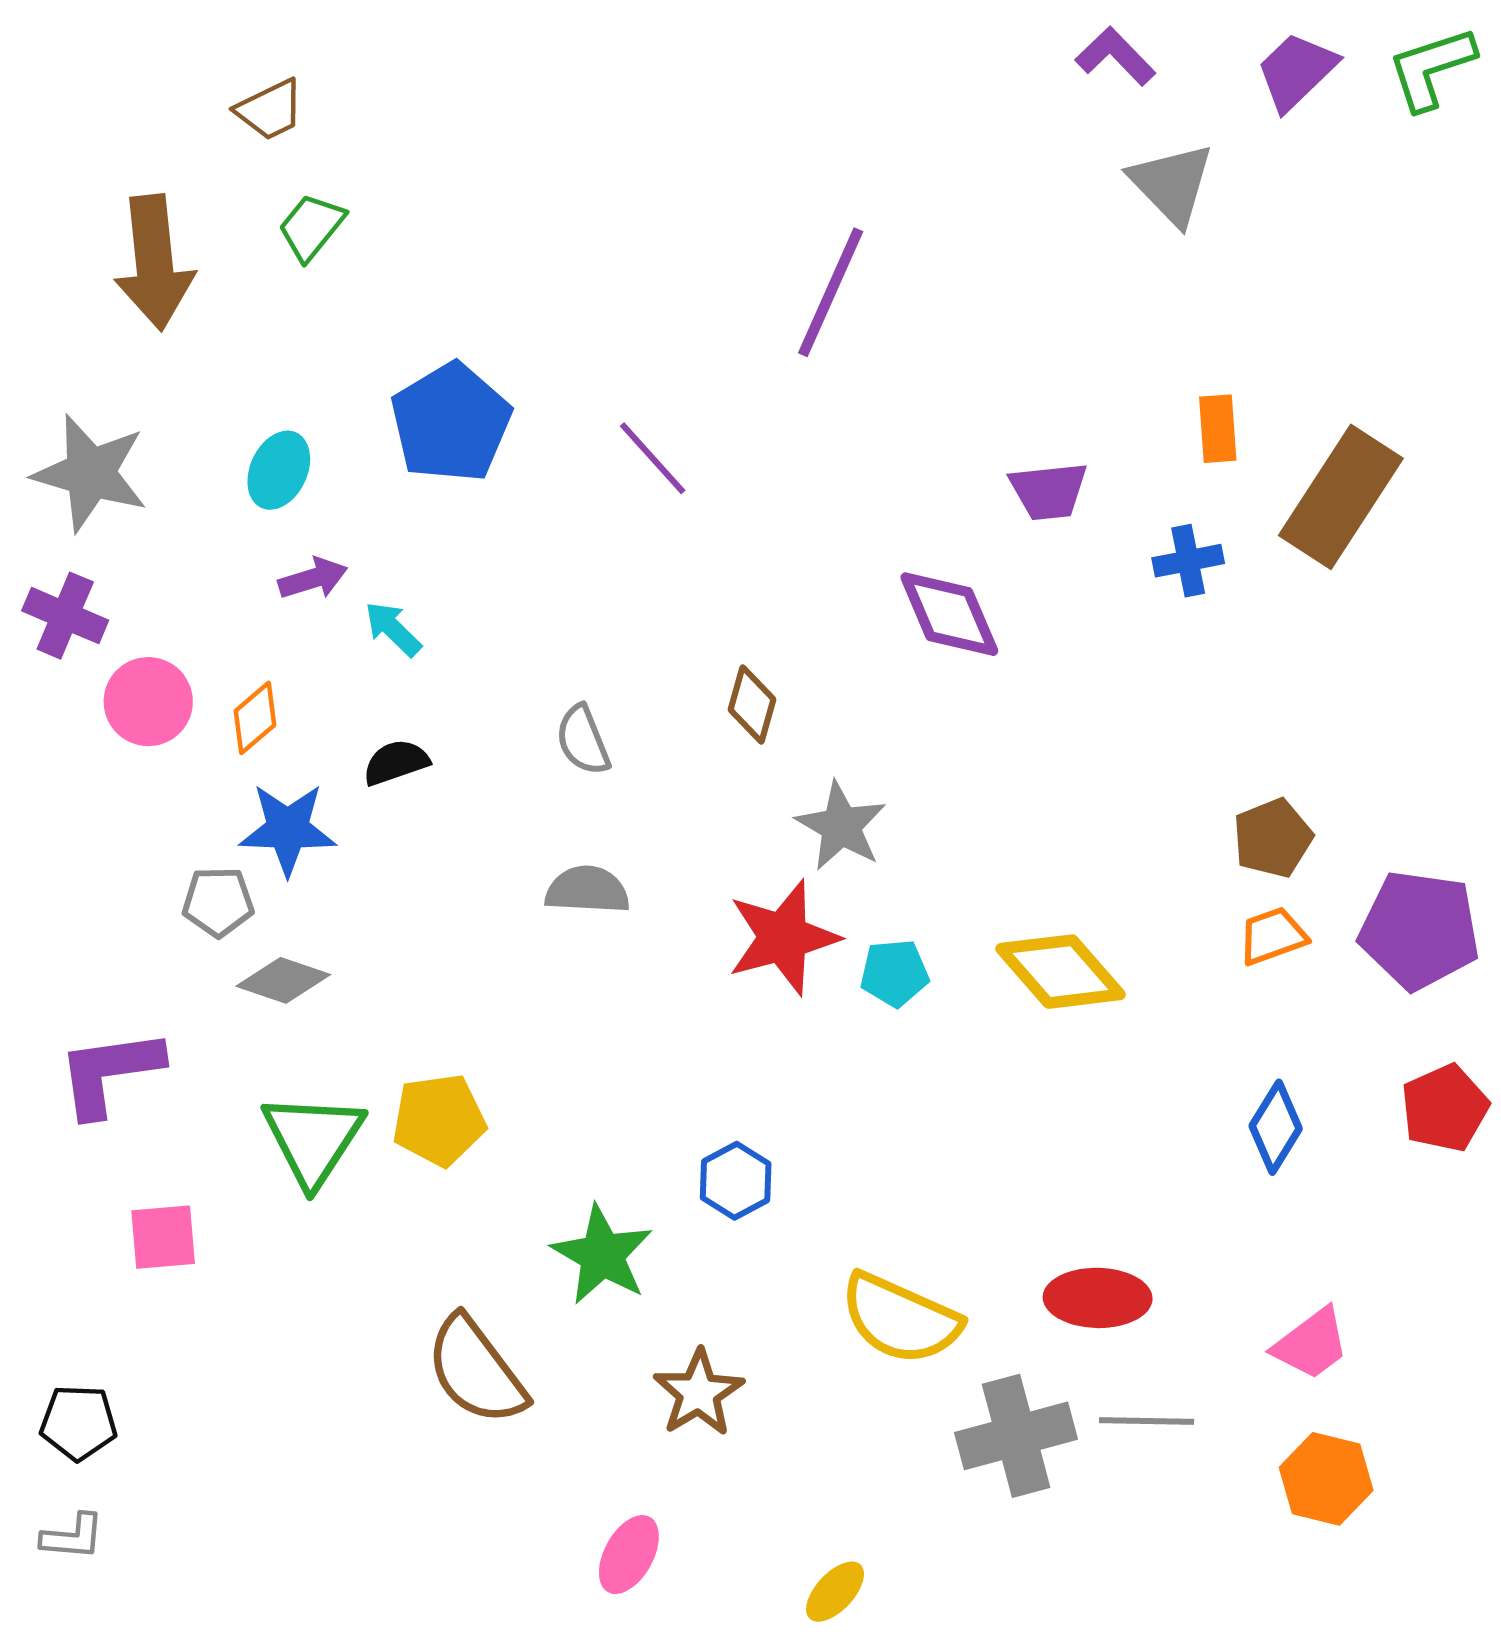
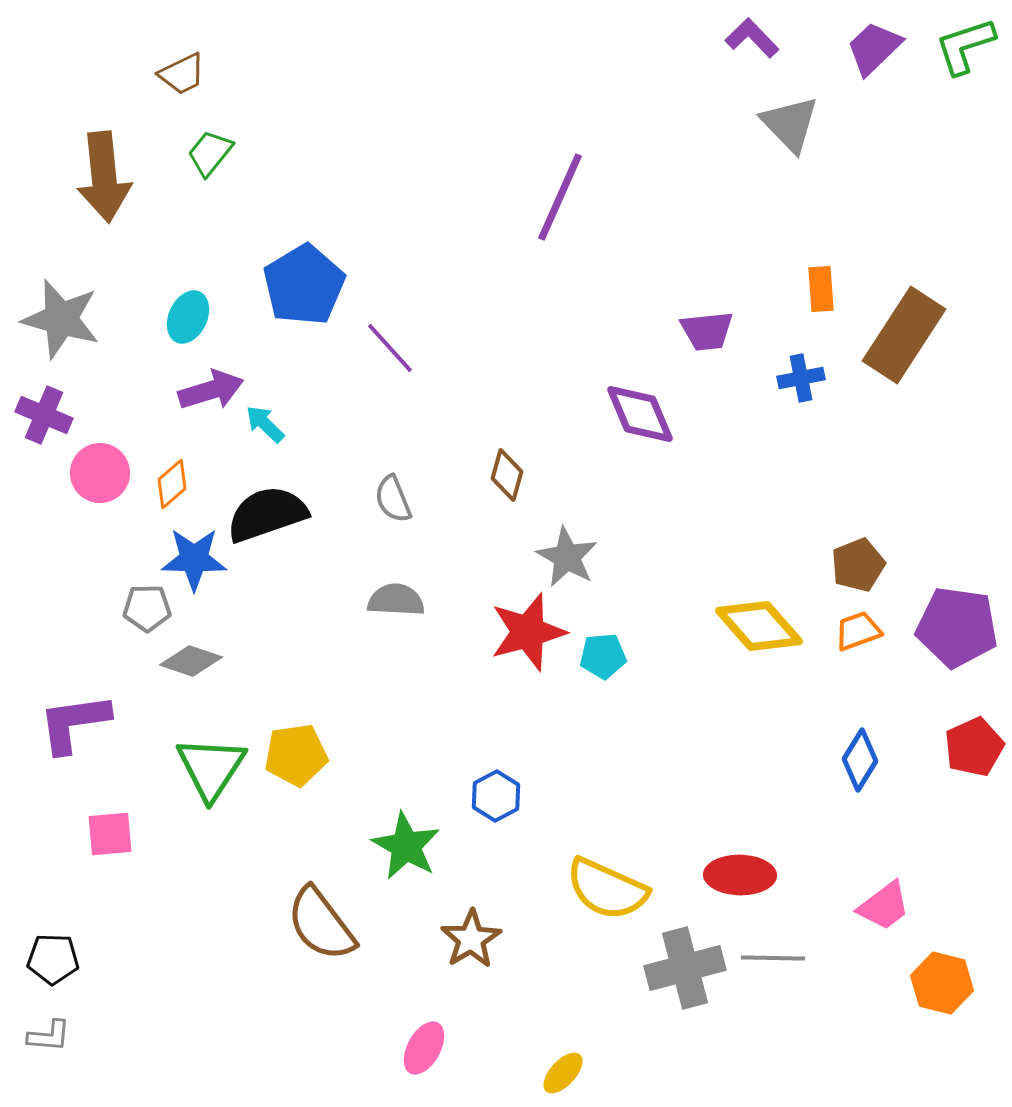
purple line: (653, 458) -> (390, 348), moved
purple arrow: (313, 578) -> (211, 390), size x1.4
black semicircle: (396, 762) -> (267, 514), size x1.8
yellow diamond: (1061, 972) -> (759, 626), moved
orange hexagon: (1326, 1479) -> (942, 983), moved

